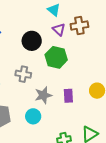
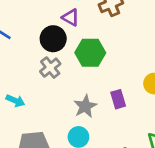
purple triangle: (59, 29) -> (71, 17), moved
gray cross: (23, 74) -> (50, 68), moved, turned -35

